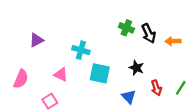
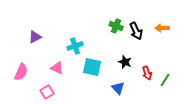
orange arrow: (173, 41) -> (162, 28), moved
cyan cross: (81, 50) -> (75, 46), turned -35
red arrow: (156, 88) -> (147, 73), moved

